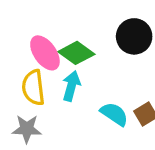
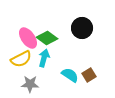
yellow semicircle: (33, 88) -> (21, 59), turned -110
gray star: (27, 129) -> (30, 84), moved

